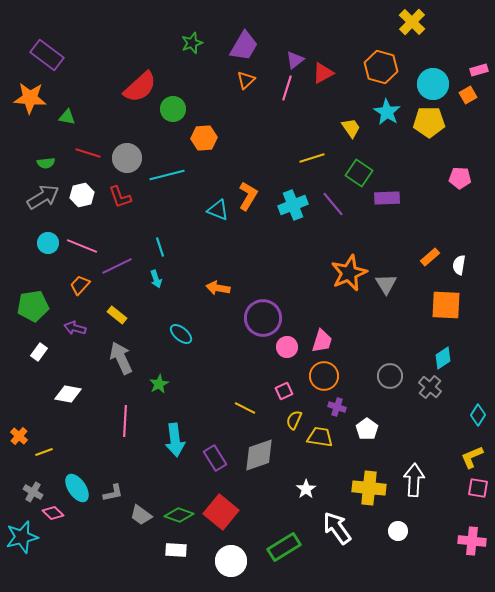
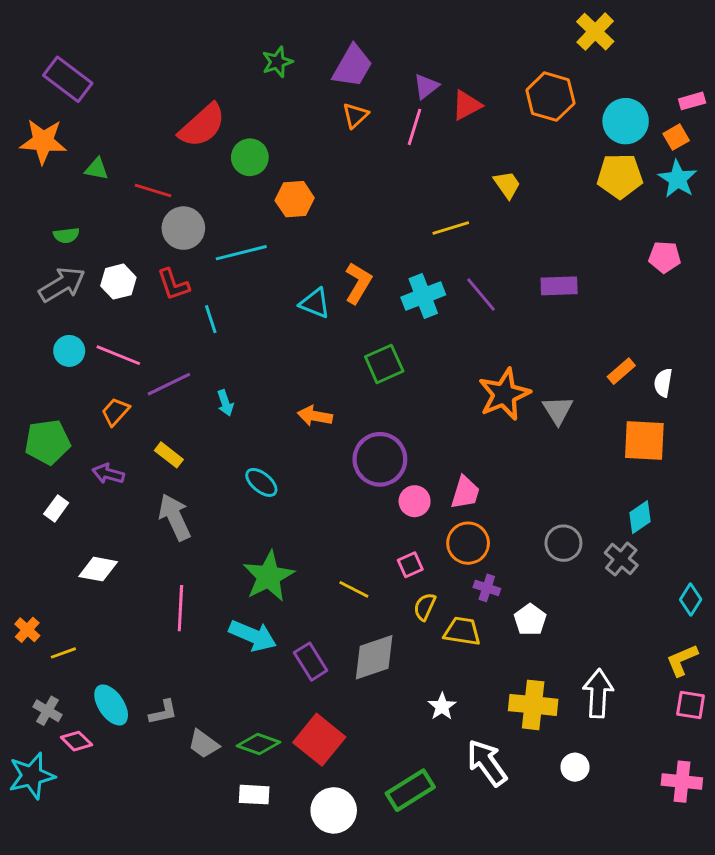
cyan star: (387, 112) -> (678, 179), moved
red line: (88, 153) -> (153, 191), moved
green square: (359, 173) -> (384, 364), moved, turned 32
cyan line: (160, 247) -> (211, 319), moved
green star: (159, 384) -> (269, 576), moved, size x1.8
cyan arrow: (175, 440) -> (253, 636), turned -60

